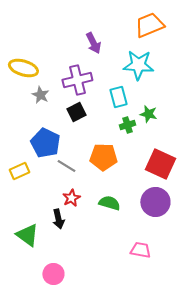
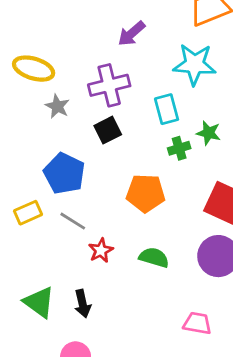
purple arrow: (93, 43) -> (132, 34), turned 75
gray line: (66, 166) -> (73, 221), moved
black arrow: (58, 219) -> (83, 304), moved

